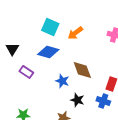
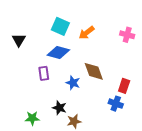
black triangle: (12, 49) -> (19, 40), moved
purple rectangle: (26, 72) -> (44, 73), moved, turned 48
black star: (77, 100) -> (59, 108), moved

